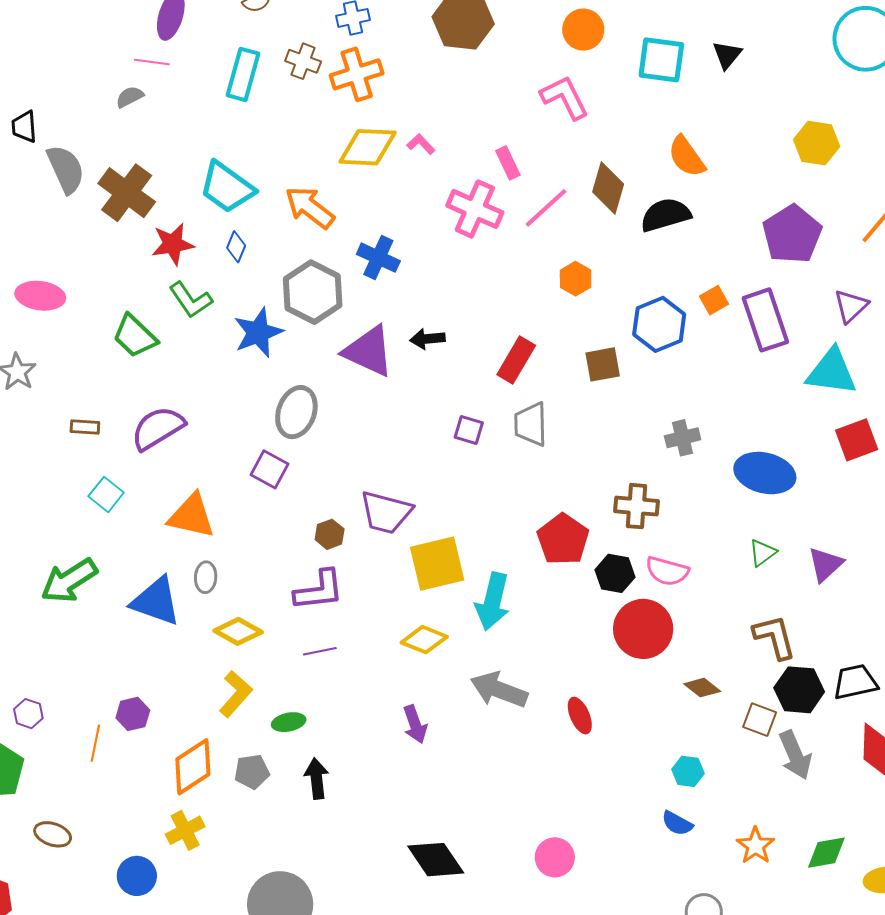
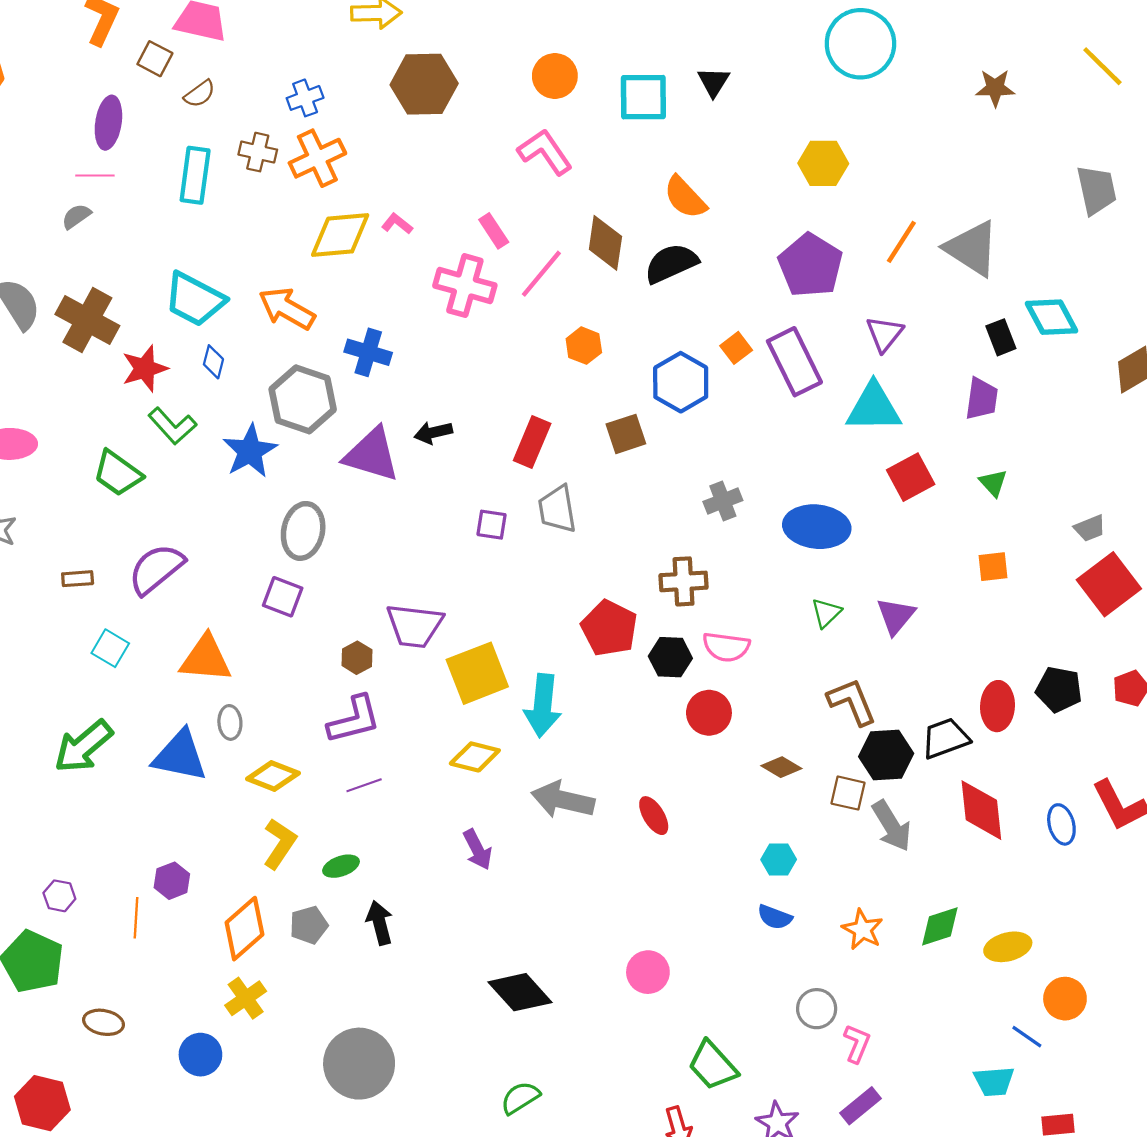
red circle: (643, 629) -> (709, 713), size x0.7

